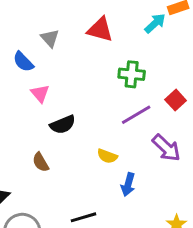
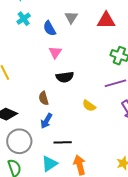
red triangle: (100, 30) -> (106, 20), turned -30
blue arrow: (128, 184) -> (46, 121), moved

